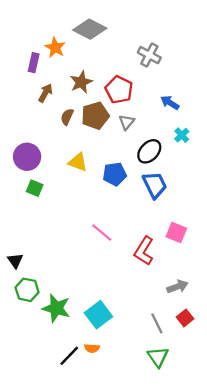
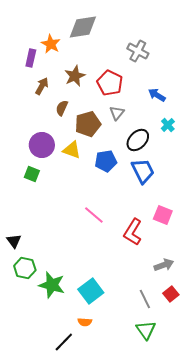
gray diamond: (90, 29) -> (83, 27), turned -36
brown pentagon: (95, 116) -> (88, 124), moved
purple circle: (27, 157) -> (42, 145), moved
black line: (69, 356) -> (64, 342), moved

